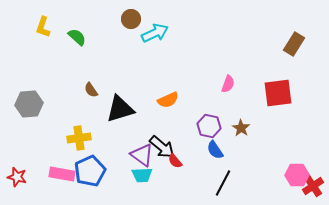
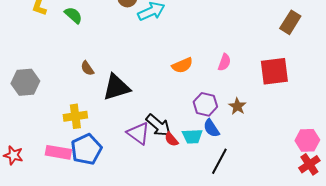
orange semicircle: (168, 100) -> (182, 65), moved
cyan trapezoid: (142, 175) -> (192, 136), moved
pink hexagon: (297, 175) -> (307, 140), moved

